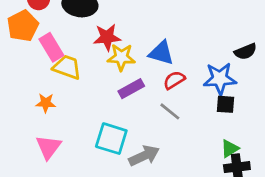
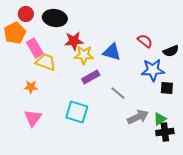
red semicircle: (174, 80) -> (145, 41), moved, turned 70
black square: (225, 104) -> (167, 88), moved
gray arrow: (144, 156) -> (138, 117), moved

